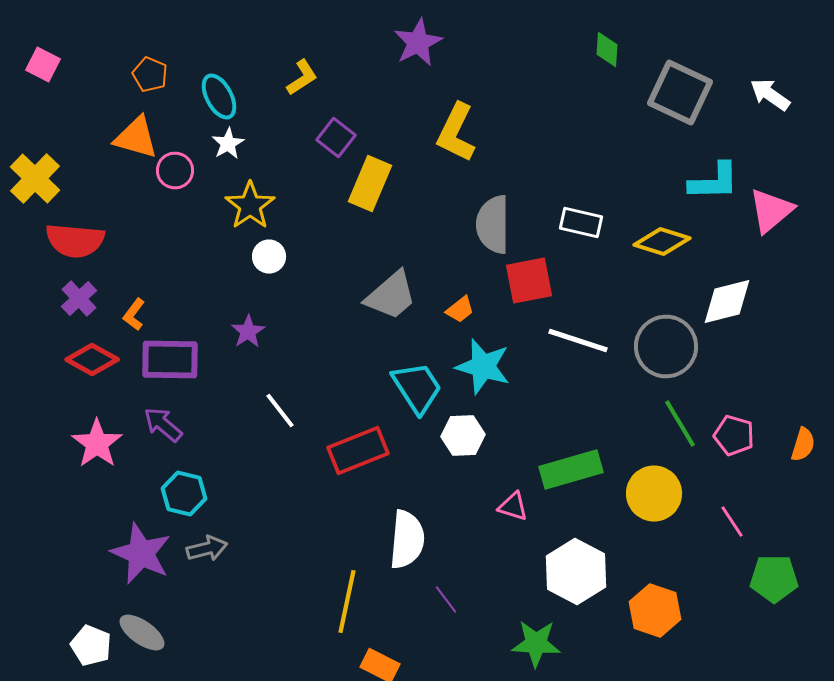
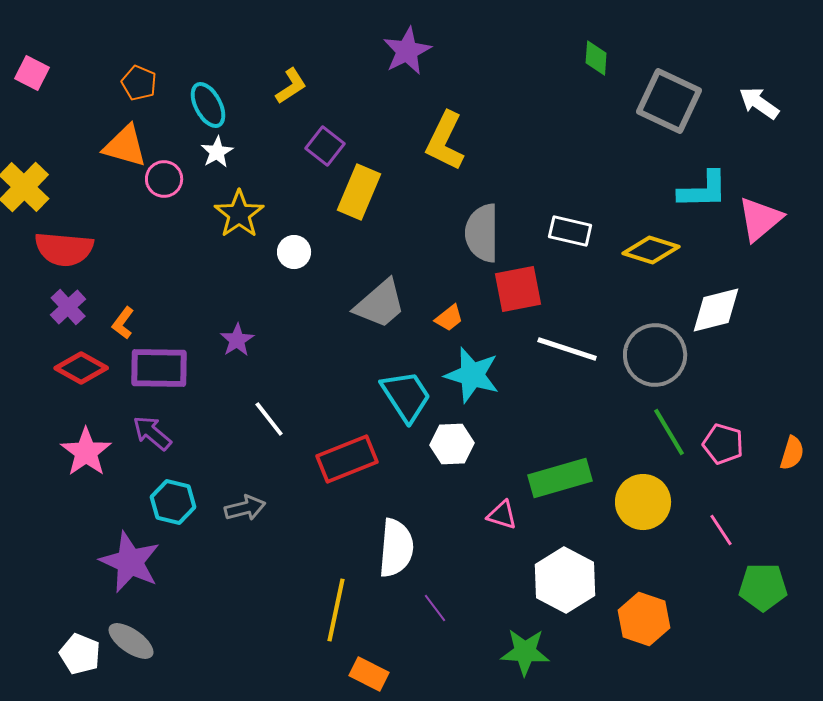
white circle: (269, 256) -> (294, 252), moved
gray arrow: (207, 548) -> (245, 508), moved

